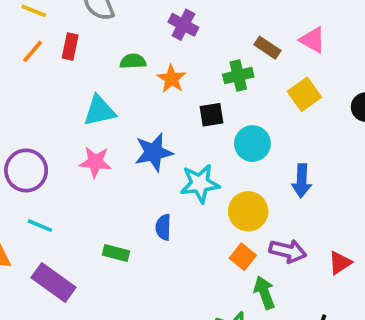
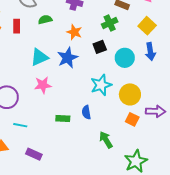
green semicircle: (133, 61) -> (45, 20), moved
blue star: (154, 152) -> (68, 58), moved
blue arrow: (302, 181) -> (150, 52), moved
green rectangle: (116, 253) -> (63, 118), moved
purple rectangle: (54, 283) -> (34, 154), size x0.7
green arrow: (264, 293) -> (106, 140), moved

